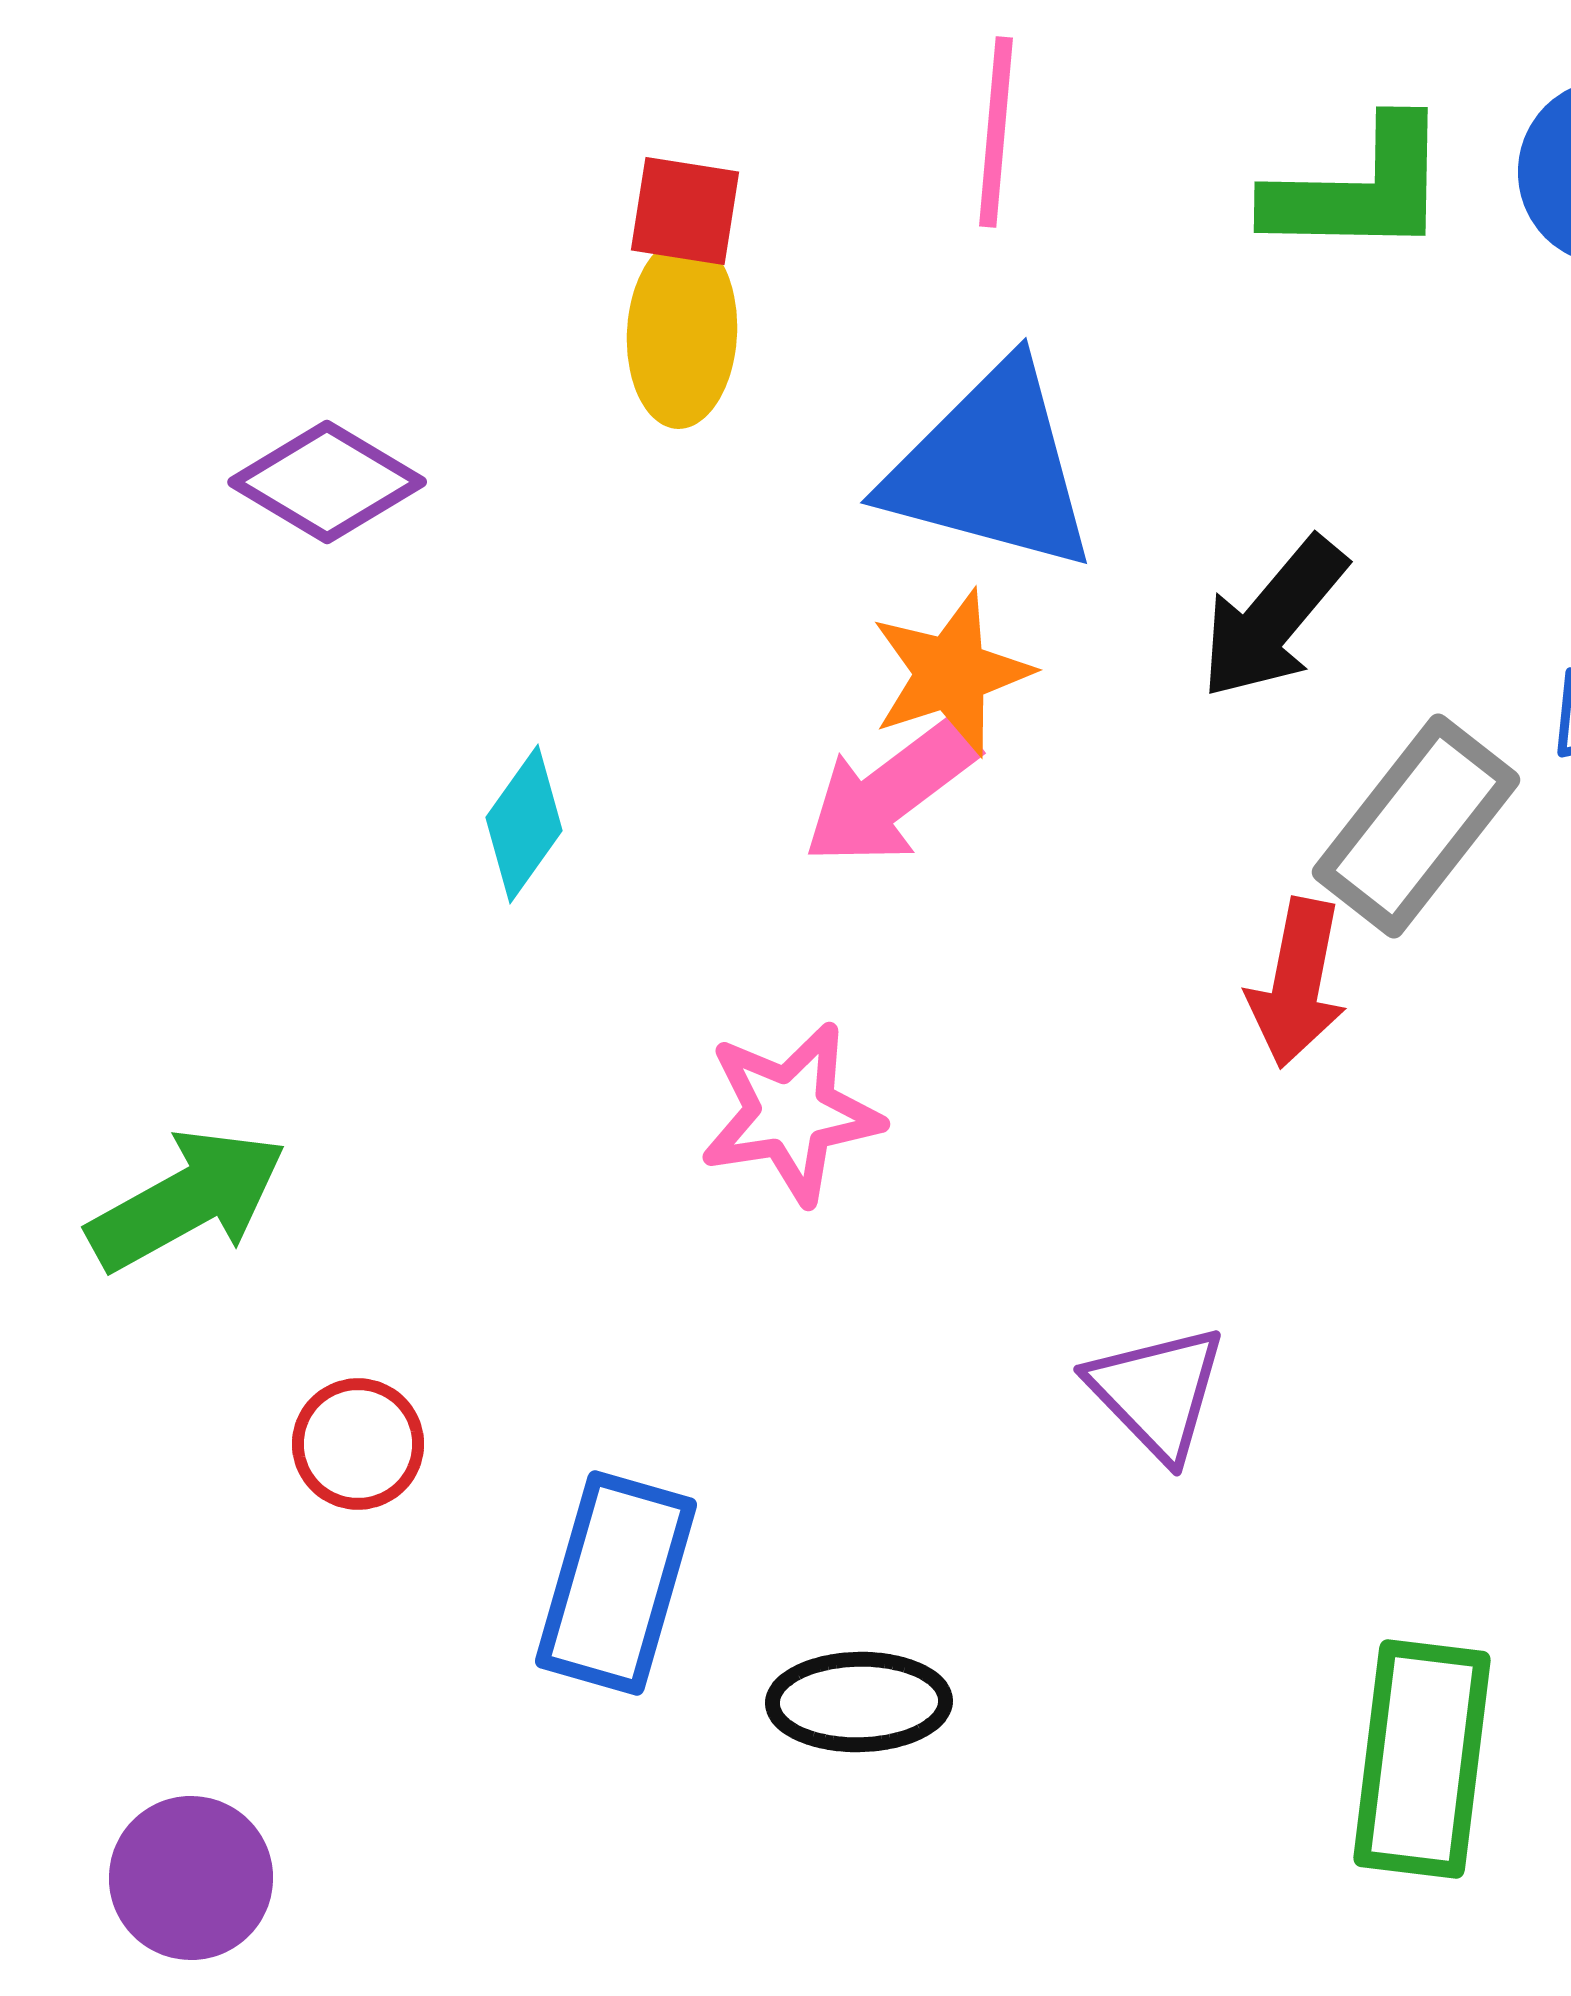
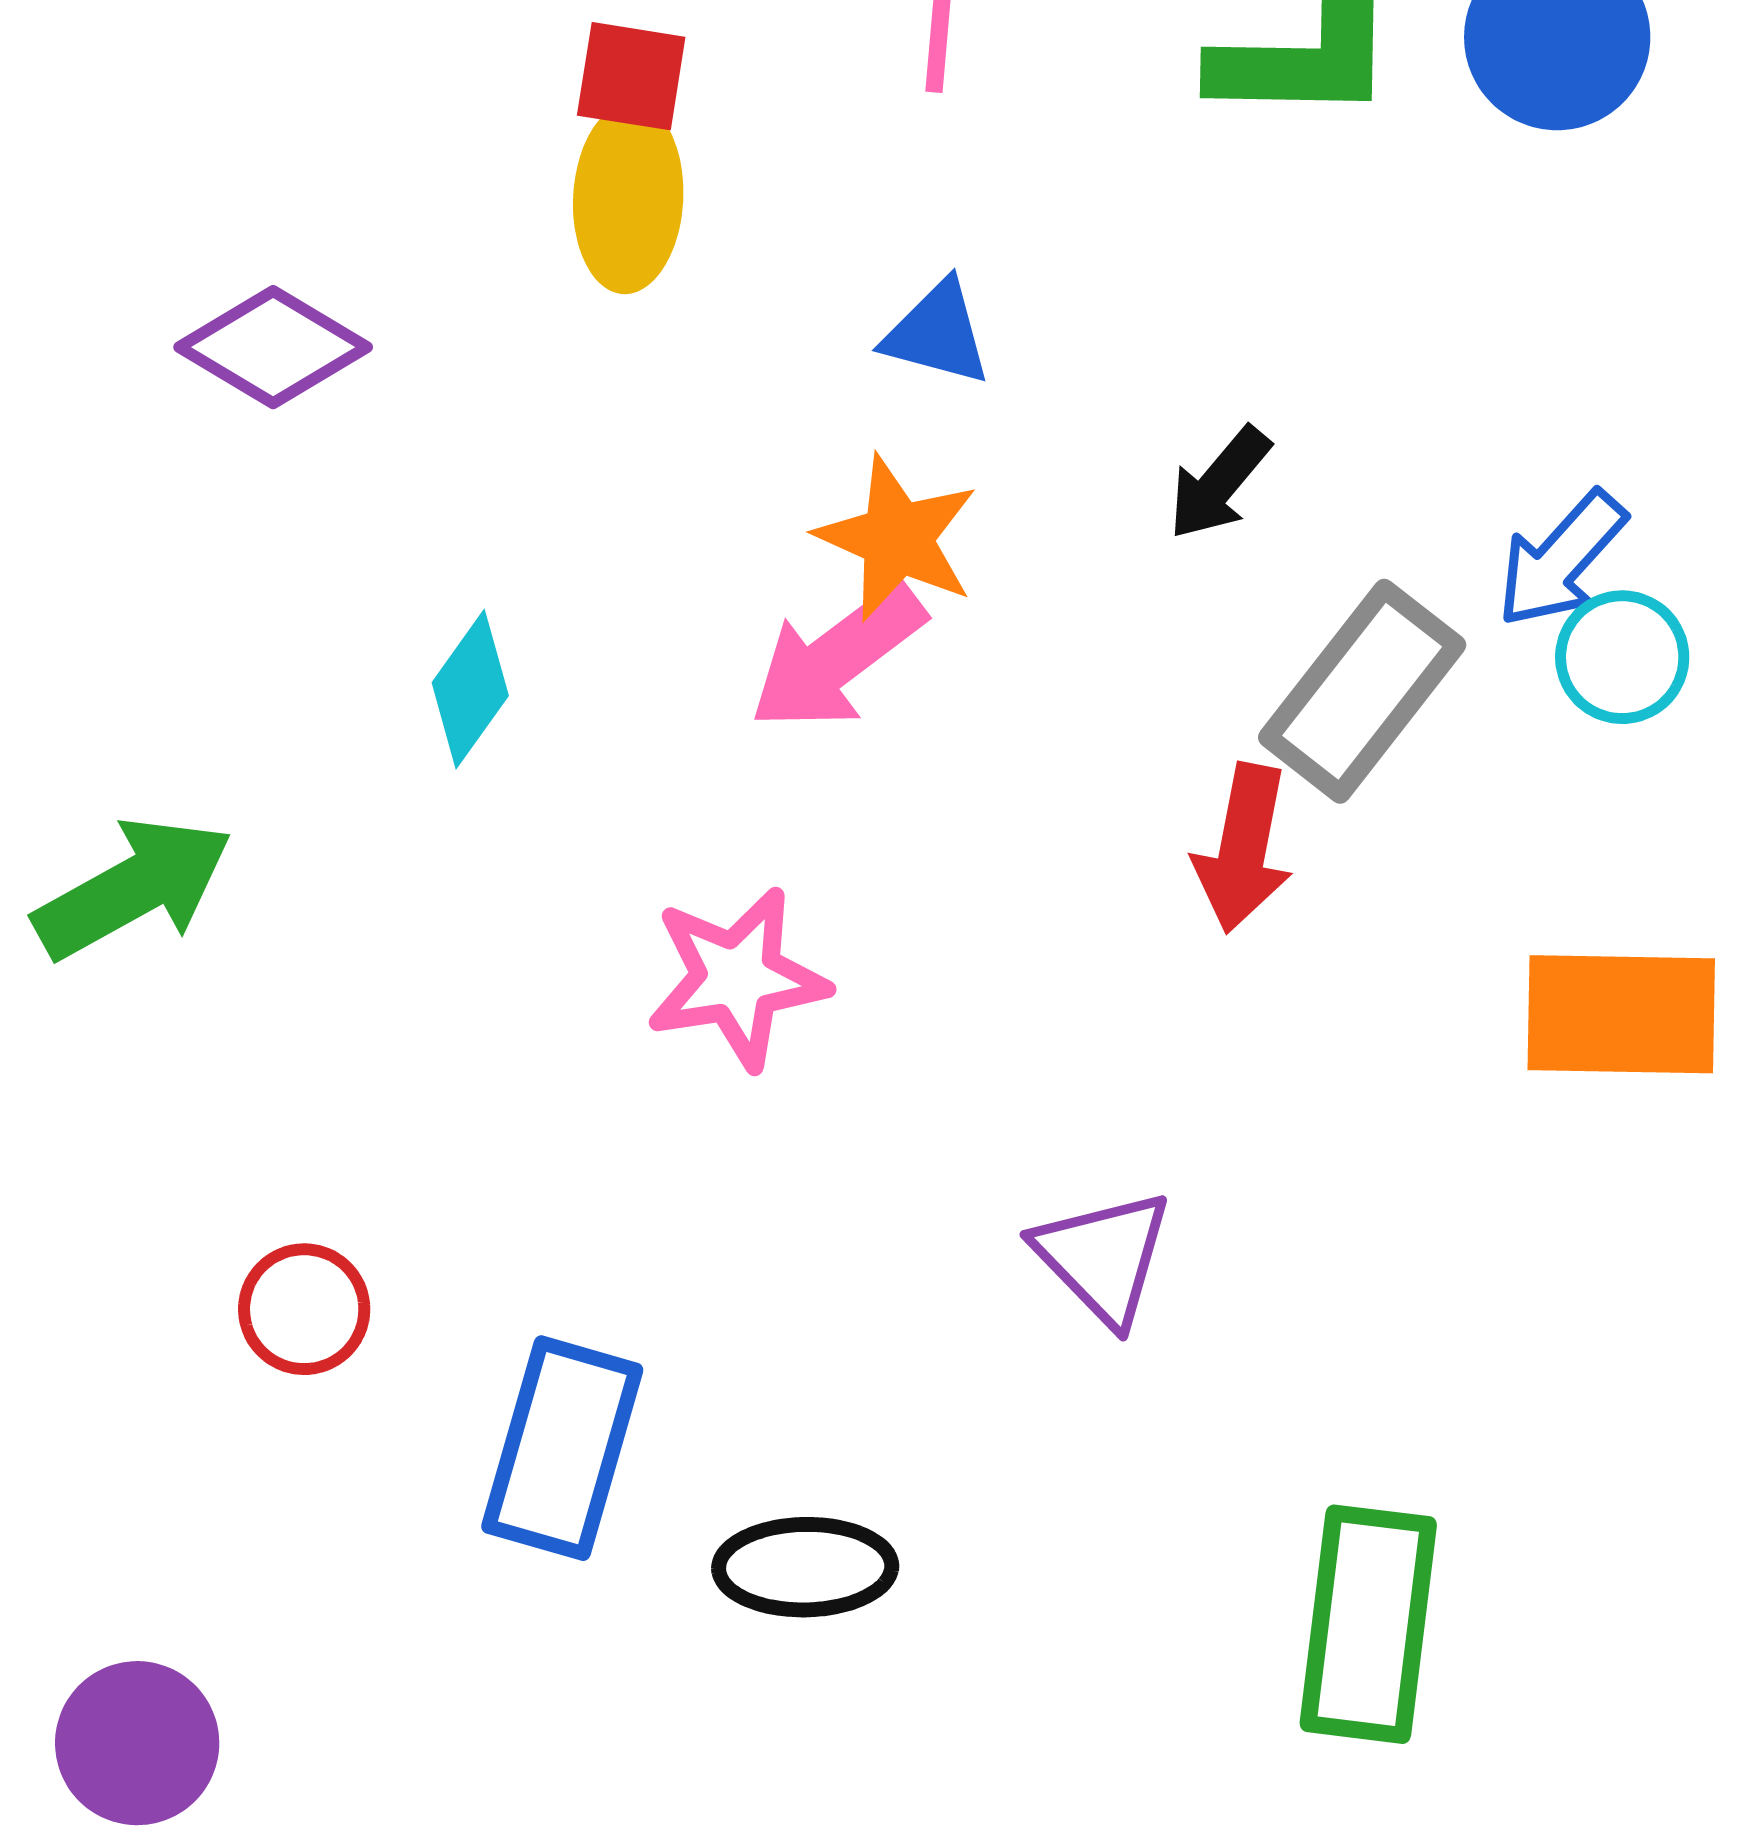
blue triangle: (991, 468) -> (937, 333), size x0.5
black arrow: (1273, 618) -> (1219, 483), size x0.7
orange star: (951, 673) -> (897, 538), turned -30
green arrow: (187, 1200) -> (133, 888), moved

